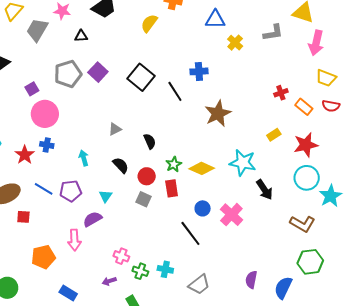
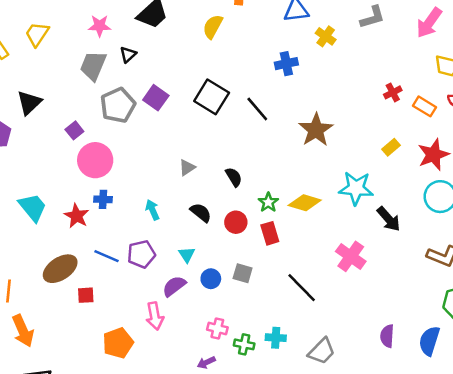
gray trapezoid: (37, 30) -> (93, 66), moved
black triangle: (81, 36) -> (128, 55), turned -32
pink arrow: (316, 43) -> (429, 23), turned 30
blue cross: (199, 71) -> (286, 64), moved
gray square: (144, 199) -> (243, 273), moved
blue circle: (203, 208) -> (211, 279), moved

